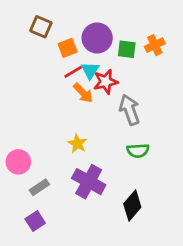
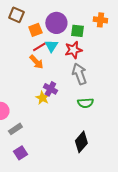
orange cross: (155, 45) -> (100, 20), moved, turned 32
red star: (106, 82) -> (73, 50), moved
orange arrow: (83, 93) -> (36, 62), moved
purple cross: (89, 182) -> (50, 89), moved, size x0.6
purple square: (35, 221) -> (20, 153), moved

